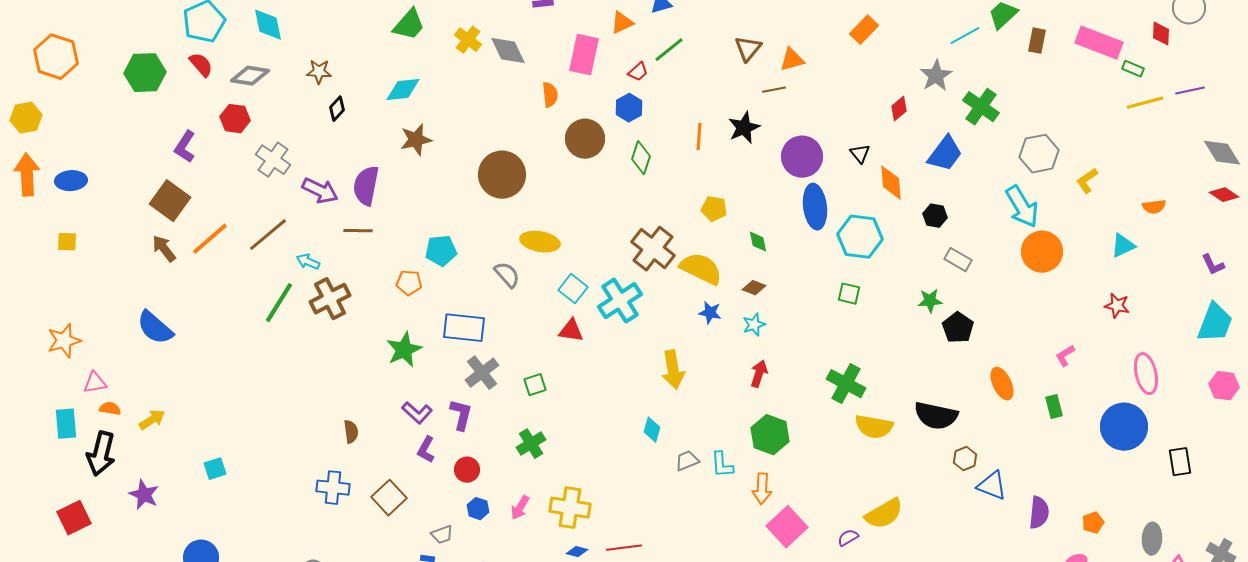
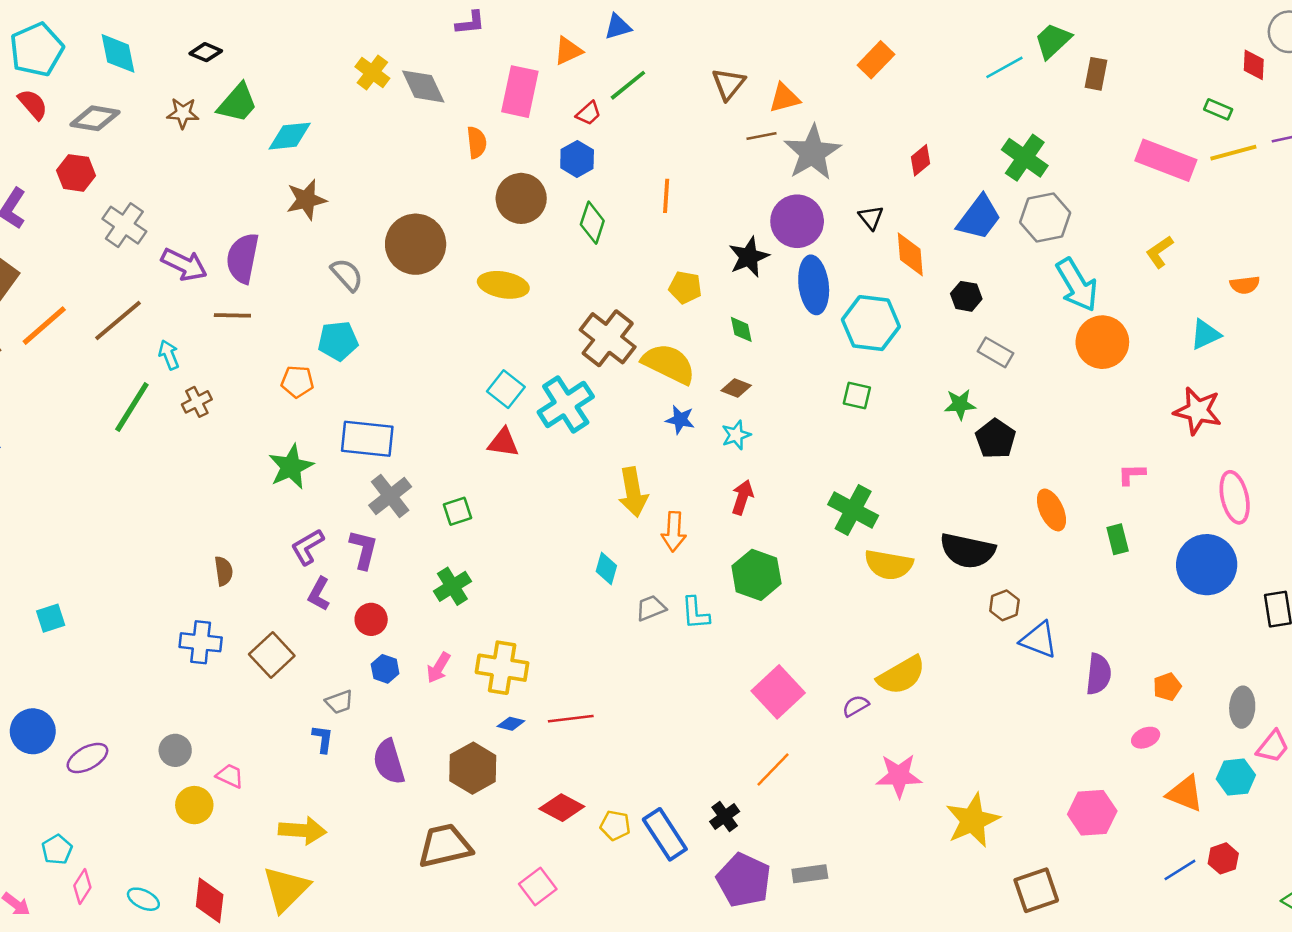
green trapezoid: (409, 25) -> (238, 103), moved
pink rectangle: (1099, 43) -> (1166, 160), moved
gray star: (936, 76) -> (812, 153), moved, size x1.4
black diamond: (337, 109) -> (206, 52), moved, turned 70
black star: (744, 128) -> (749, 257), moved
gray hexagon: (1039, 154) -> (1045, 217), moved
yellow ellipse: (540, 242) -> (503, 285), moved
cyan arrow: (308, 262) -> (169, 355), turned 45
gray semicircle: (507, 275) -> (347, 275), moved
brown cross: (330, 299) -> (197, 402), size x0.6
red star: (1117, 306) -> (1198, 411), size x1.5
pink L-shape: (1065, 356) -> (1132, 474), turned 30
purple L-shape: (417, 413) -> (307, 547), turned 108
orange arrow: (762, 489) -> (674, 532), moved

